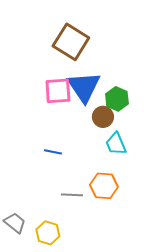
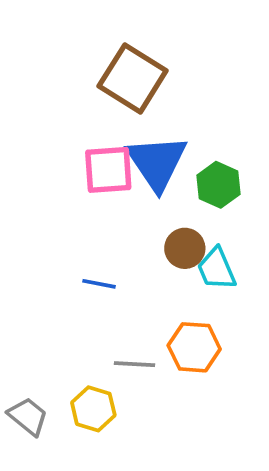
brown circle: (103, 117) -> (185, 248), moved
yellow hexagon: (48, 233) -> (93, 409), moved

